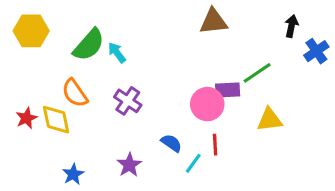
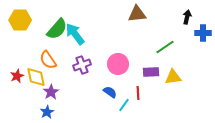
blue cross: (316, 51) -> (203, 33), turned 35
cyan arrow: (117, 53) -> (75, 34), size x1.6
purple rectangle: (228, 90) -> (151, 72), moved
purple cross: (128, 101) -> (82, 65), turned 36
pink circle: (207, 104) -> (118, 64), moved
purple star: (129, 165) -> (51, 92), moved

